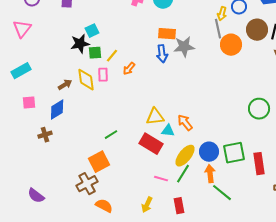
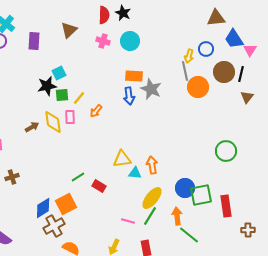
gray star: (184, 47) -> (151, 89), turned 30
blue diamond: (57, 110) -> (43, 208), moved
orange arrow: (185, 123) -> (152, 165), turned 30
red rectangle: (151, 144) -> (99, 186), moved, size x0.6
blue circle: (209, 152) -> (185, 188), moved

